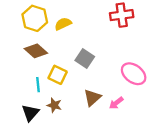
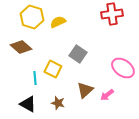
brown diamond: (36, 51) -> (21, 47), moved
brown star: (54, 105) -> (58, 103), moved
black triangle: (30, 113) -> (28, 104), turned -42

